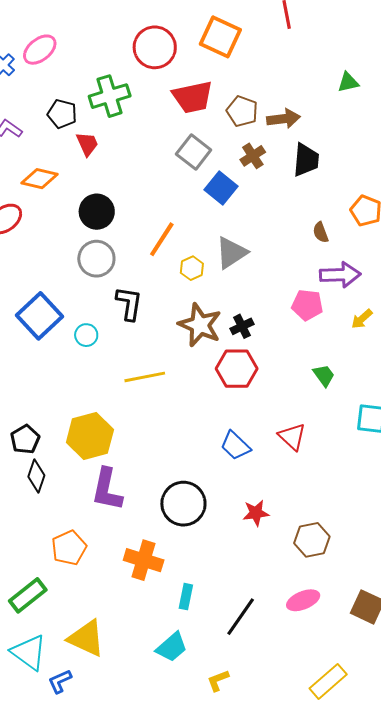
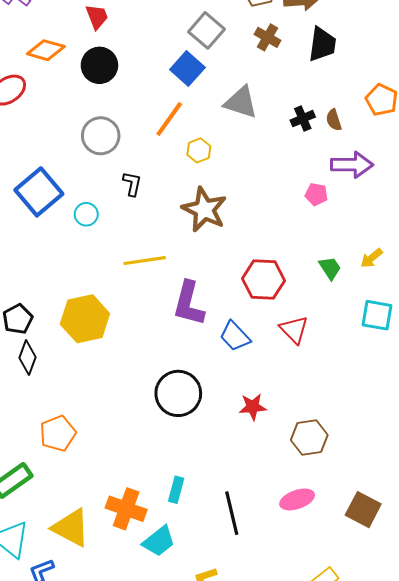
brown cross: (253, 156) -> (268, 37), turned -30
blue square: (221, 188) -> (187, 68), moved
black circle: (97, 212) -> (99, 65), moved
gray triangle: (231, 253) -> (241, 102), moved, turned 48
black L-shape: (129, 303) -> (132, 184), size x0.7
pink pentagon: (307, 305) -> (316, 194), size x0.7
yellow arrow: (362, 319) -> (371, 258), moved
black cross: (242, 326) -> (303, 119), moved
red hexagon: (237, 369) -> (264, 280), moved
purple L-shape: (107, 489) -> (189, 304), moved
orange cross: (144, 560) -> (126, 509), moved
black line: (241, 617) -> (232, 513), turned -51

